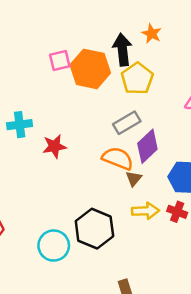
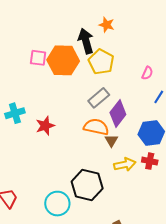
pink square: (60, 61) -> (38, 58), turned 30

